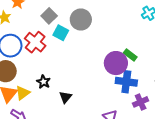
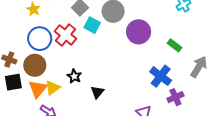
green rectangle: (130, 55) -> (174, 45), moved
purple circle: (116, 63) -> (139, 32), moved
blue cross: (126, 82) -> (161, 76), turned 30

